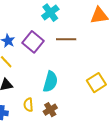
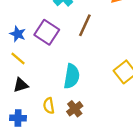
brown line: (66, 39) -> (85, 25), turned -60

